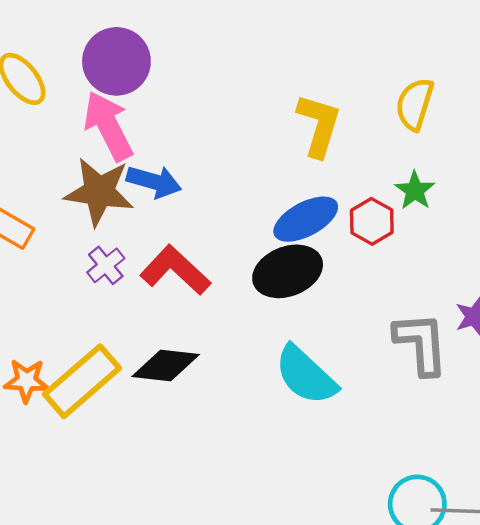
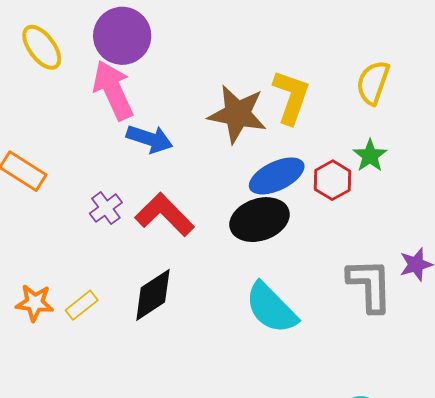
brown star: (99, 192) -> (237, 114), moved
black diamond: (166, 365) -> (153, 295), turned -42
yellow rectangle: (82, 381) -> (82, 305), size x0.5

